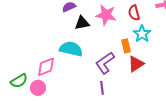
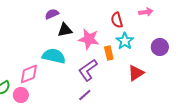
pink star: (106, 15) -> (89, 39), moved
red triangle: (136, 64) -> (136, 73), moved
purple line: (102, 88) -> (85, 95), turned 56

